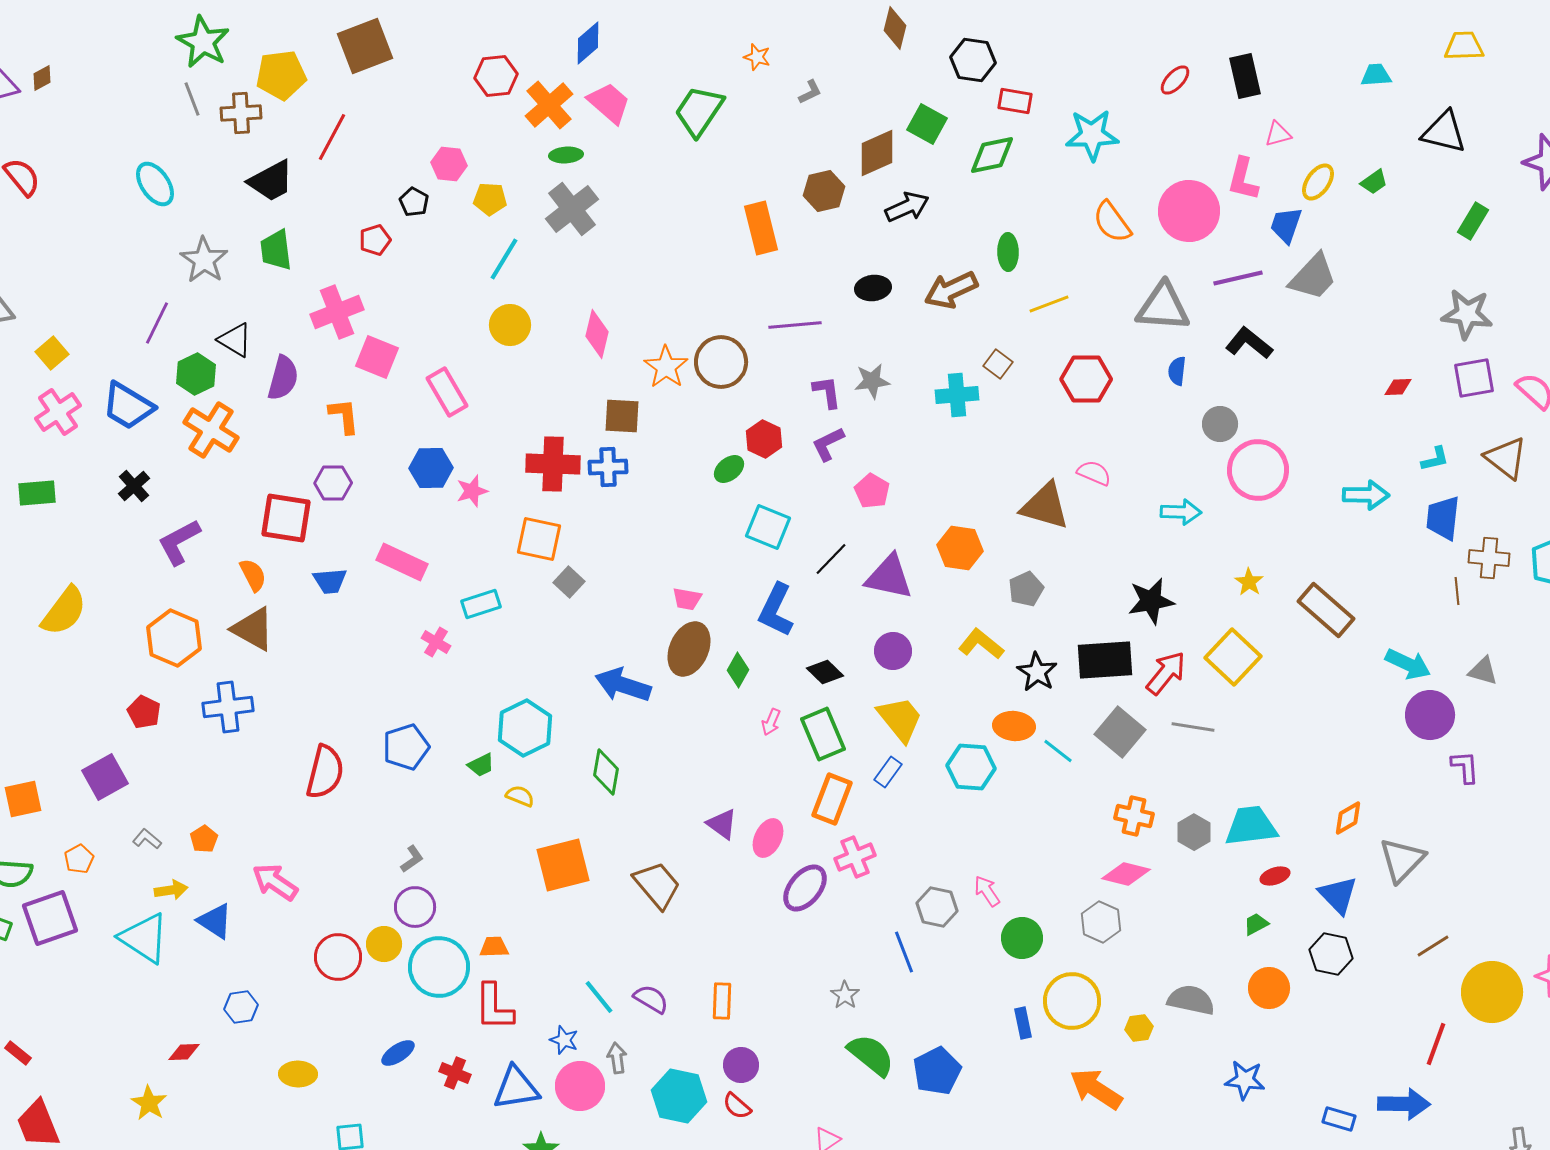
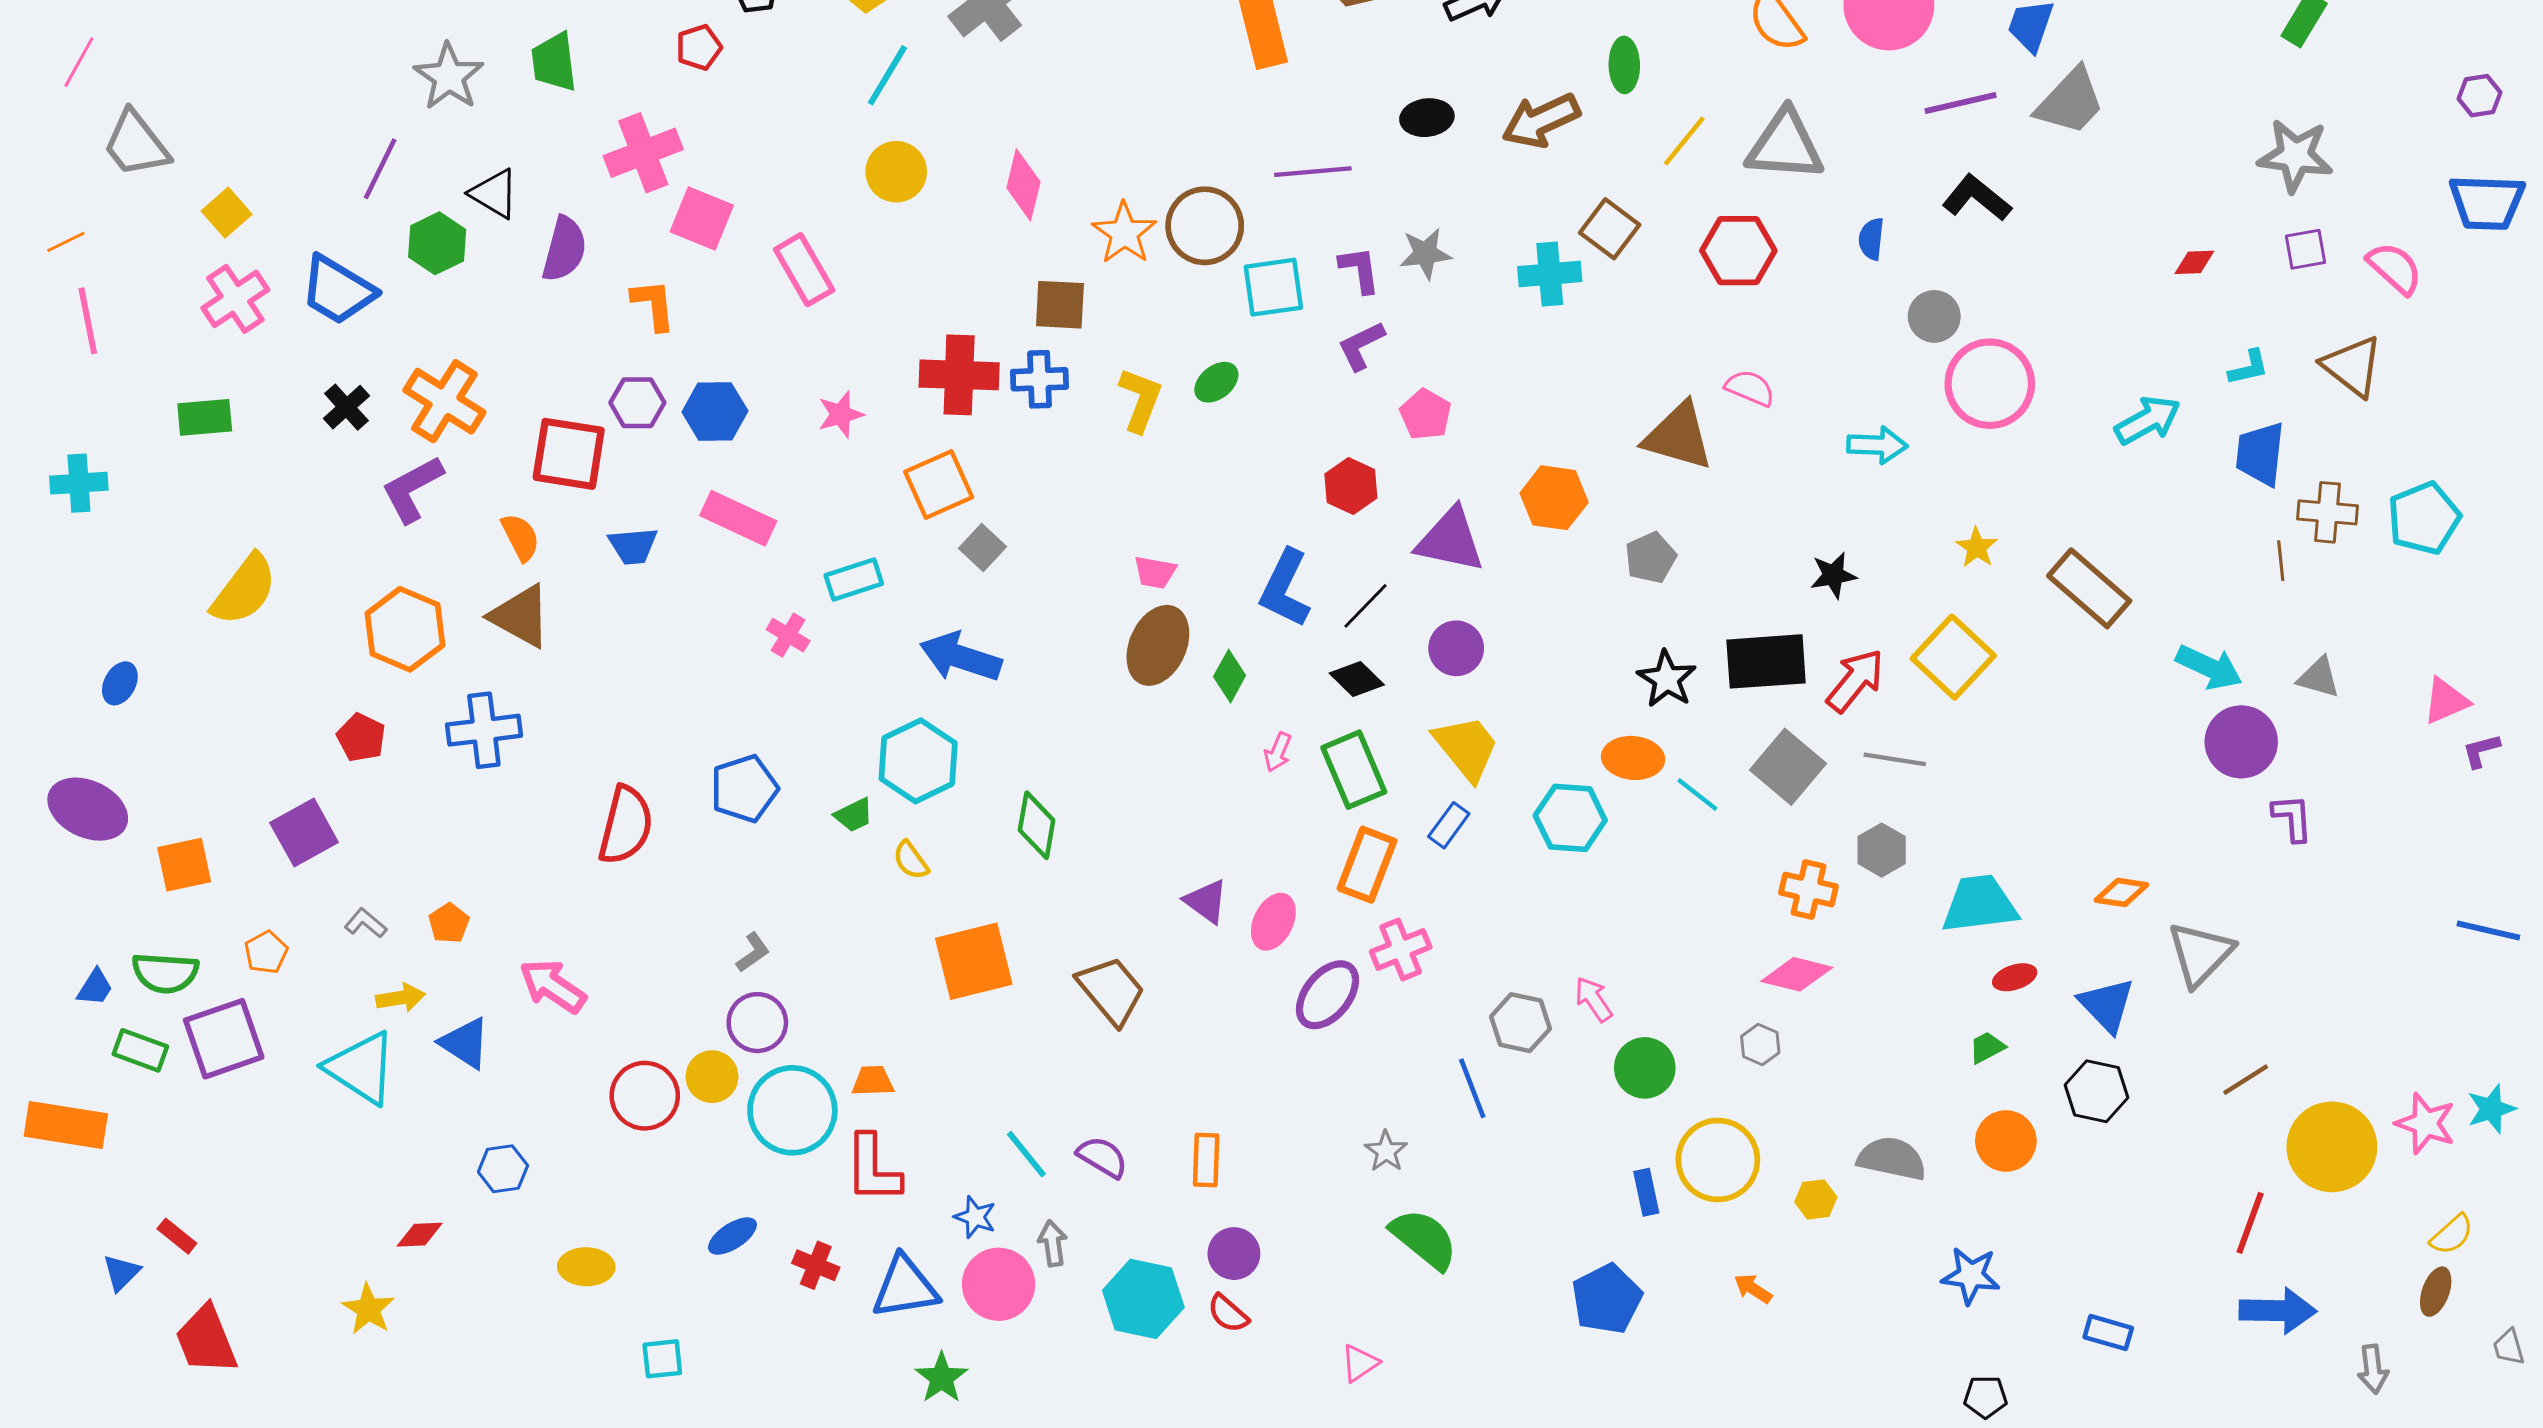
yellow line: (1049, 304) -> (1684, 141), turned -30
gray triangle: (1163, 307) -> (1785, 145), moved
brown square: (998, 364) -> (1610, 229), size x1.4
purple square: (1474, 378) -> (2306, 249), size x0.7
orange cross: (211, 430) -> (444, 401), moved
red hexagon: (764, 439) -> (1351, 486), moved
blue hexagon: (431, 468) -> (715, 411), moved
cyan arrow: (1366, 495) -> (2148, 420), turned -30
cyan square: (768, 527) -> (1273, 287), moved, turned -30
orange square: (539, 539) -> (939, 485), turned -36
black line: (831, 559) -> (1366, 606), moved
black star: (1151, 601) -> (1833, 575), size x0.7
yellow L-shape: (981, 644) -> (1140, 400), moved, turned 72
blue arrow: (623, 685) -> (961, 657), moved
yellow semicircle: (520, 796) -> (911, 860), turned -148
orange diamond: (1348, 818) -> (2121, 892), turned 39
gray hexagon: (1194, 832) -> (1882, 850), moved
gray hexagon: (1101, 922) -> (1760, 1044), size x0.7
blue pentagon: (937, 1071) -> (1607, 1299), moved
orange arrow: (1096, 1089) -> (1753, 1289), size x0.5
blue arrow: (1404, 1104) -> (2278, 1311), moved

